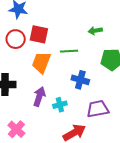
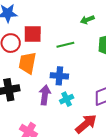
orange trapezoid: (41, 63) -> (27, 63), moved
blue cross: (80, 80) -> (59, 76), moved

